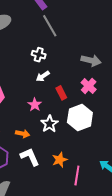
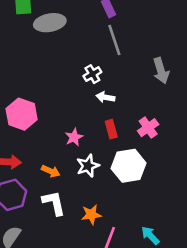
white cross: (39, 55) -> (92, 74), turned 32
gray arrow: (91, 60) -> (161, 71), moved, turned 48
white arrow: (43, 76) -> (105, 97), moved, turned 32

